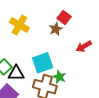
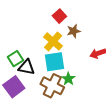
red square: (64, 17) -> (59, 16), moved
yellow cross: (19, 25) -> (53, 41), moved

